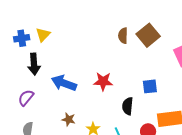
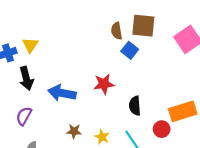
brown square: (148, 35) -> (143, 26), turned -35
blue square: (150, 86) -> (130, 50), moved, turned -35

